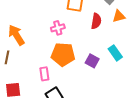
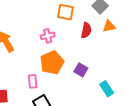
cyan rectangle: (115, 53) -> (107, 89), moved
orange pentagon: (63, 54) -> (52, 63), turned -30

